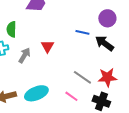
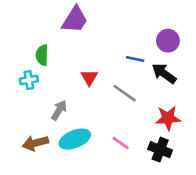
gray arrow: (24, 55) -> (59, 110), moved
gray line: (82, 77) -> (125, 93), moved

